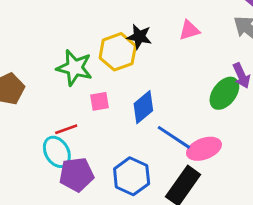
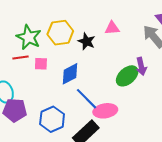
black star: (139, 37) -> (87, 41), moved
red line: (66, 129) -> (20, 57), moved

